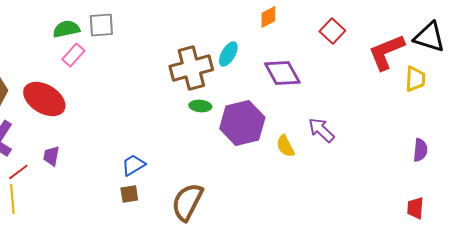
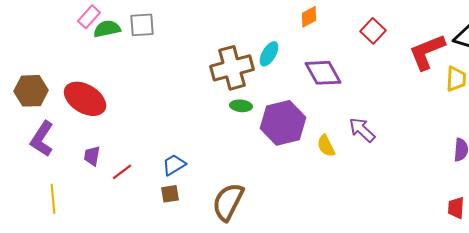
pink rectangle: (73, 55) -> (89, 17), moved
red line: (18, 172) -> (122, 172), moved

